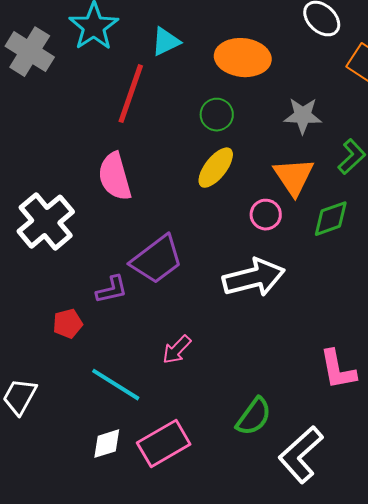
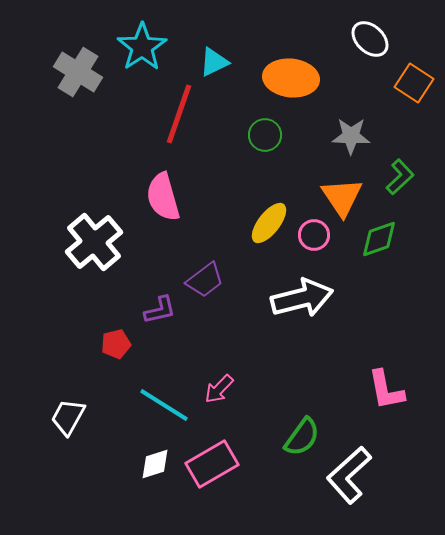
yellow ellipse: (216, 168) -> (269, 223), moved
purple trapezoid: (157, 260) -> (205, 280), size x0.7
pink arrow: (177, 350) -> (219, 389), moved

